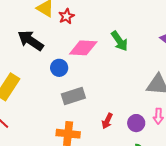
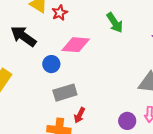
green arrow: (119, 41) -> (115, 23), moved
red arrow: (107, 121) -> (80, 115), moved

